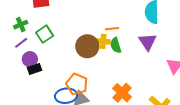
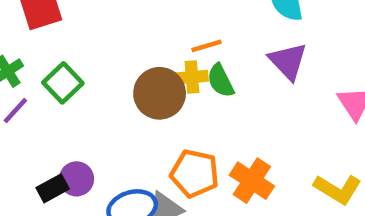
purple circle: (30, 59) -> (76, 179), moved
black rectangle: (35, 69) -> (53, 188), moved
orange pentagon: (77, 84) -> (195, 173), moved

